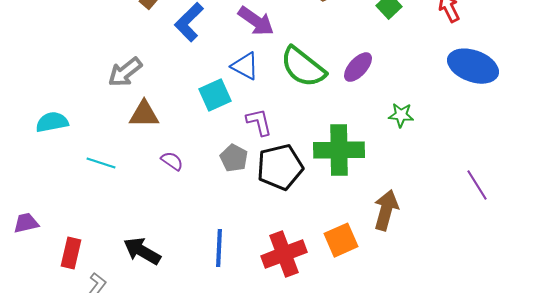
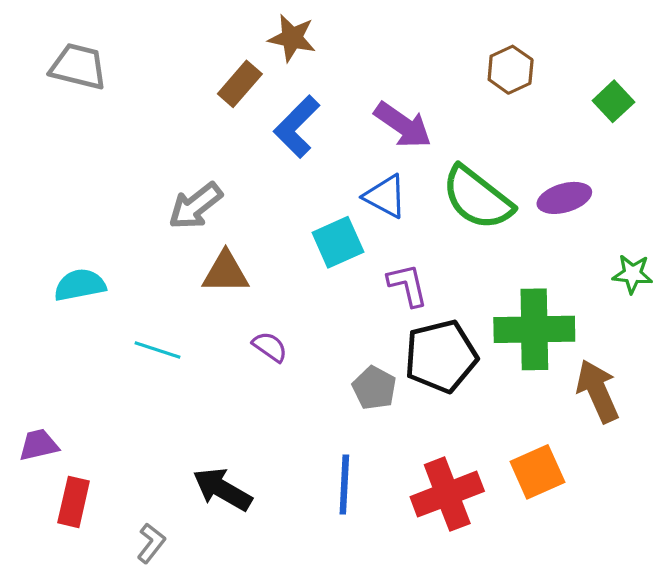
purple ellipse: (358, 67) -> (564, 198), turned 32
gray pentagon: (234, 158) -> (374, 388), moved
brown arrow: (386, 210) -> (598, 391), moved, turned -39
red rectangle: (71, 253) -> (74, 502), moved

